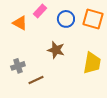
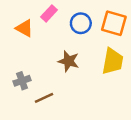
yellow trapezoid: (92, 63) -> (113, 61), moved

